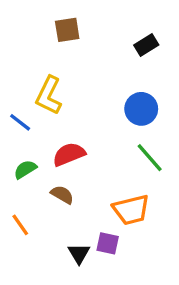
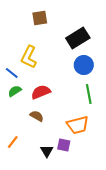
black rectangle: (146, 45) -> (78, 38), moved, size x1.6
green line: (150, 158) -> (89, 94), turned 30
green semicircle: (25, 169) -> (15, 91), moved
orange line: (20, 225) -> (13, 142), moved, turned 72

